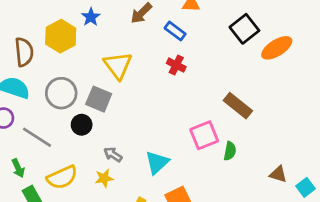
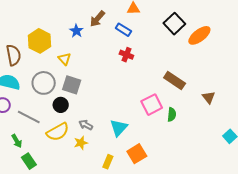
blue star: (91, 17) -> (76, 31), moved
yellow triangle: (118, 65) -> (65, 59), moved, size x0.6
brown triangle: (278, 174) -> (209, 97), moved, turned 40
yellow semicircle: (62, 177) -> (58, 132), moved

